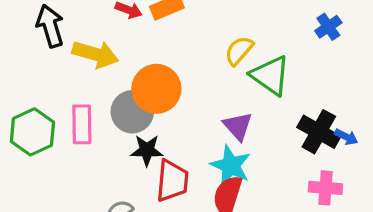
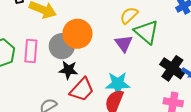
purple triangle: (238, 126) -> (124, 44), moved
cyan star: (231, 166) -> (118, 84), turned -30
red trapezoid: (172, 181) -> (82, 90), turned 32

